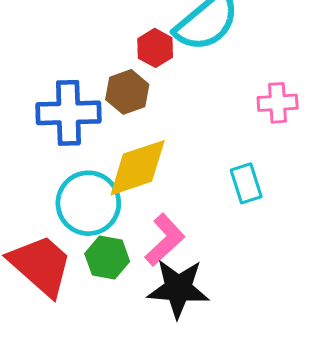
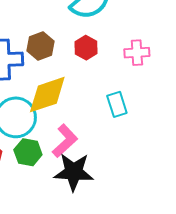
red hexagon: (155, 48) -> (86, 48), moved

